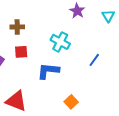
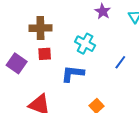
brown cross: (17, 27) -> (40, 28), size x1.5

